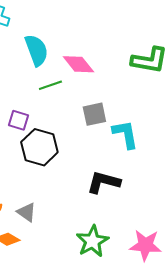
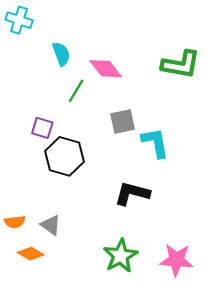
cyan semicircle: (36, 50) -> (61, 54), size x0.7
green line: (50, 85) -> (76, 91), turned -40

